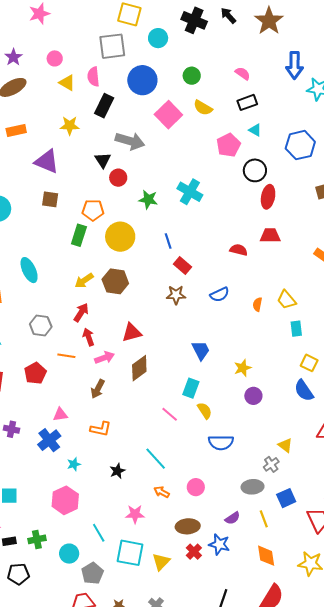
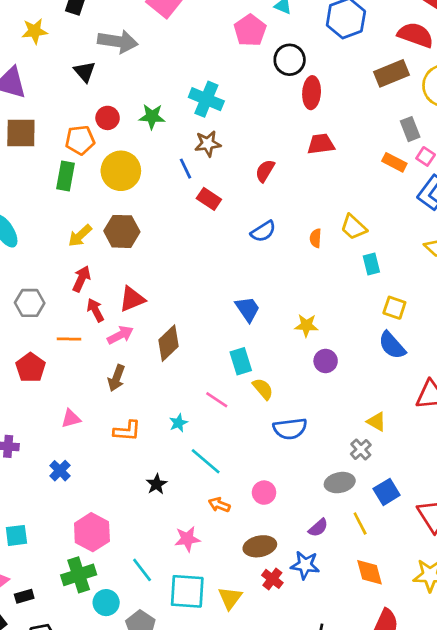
red circle: (118, 178) -> (108, 118), moved
brown square: (50, 199) -> (21, 133), size x1.4
red semicircle: (239, 250) -> (265, 171), moved, turned -66
brown star: (176, 295) -> (208, 144), moved
red triangle: (132, 332) -> (132, 299), moved
yellow star: (243, 368) -> (306, 325), turned 30
cyan rectangle: (191, 388) -> (241, 361), turned -30
blue cross: (49, 440) -> (60, 471), moved, size x0.7
cyan star: (74, 464) -> (178, 423), moved
green cross: (37, 539) -> (79, 575), moved, size x1.4

